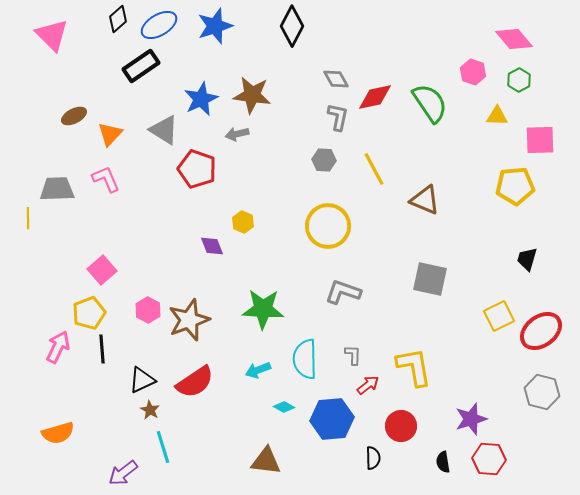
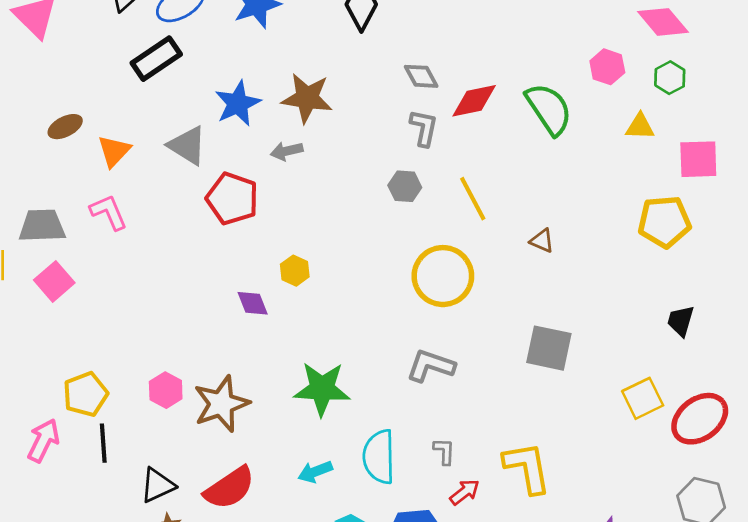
brown triangle: (425, 200) -> (542, 241), size x0.6
yellow circle: (328, 226) -> (443, 276), moved
pink square: (102, 270) -> (54, 281), moved

